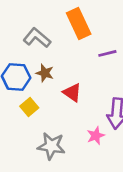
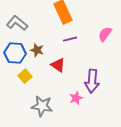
gray L-shape: (37, 38) -> (17, 23), moved
purple line: (107, 53) -> (70, 39), moved

